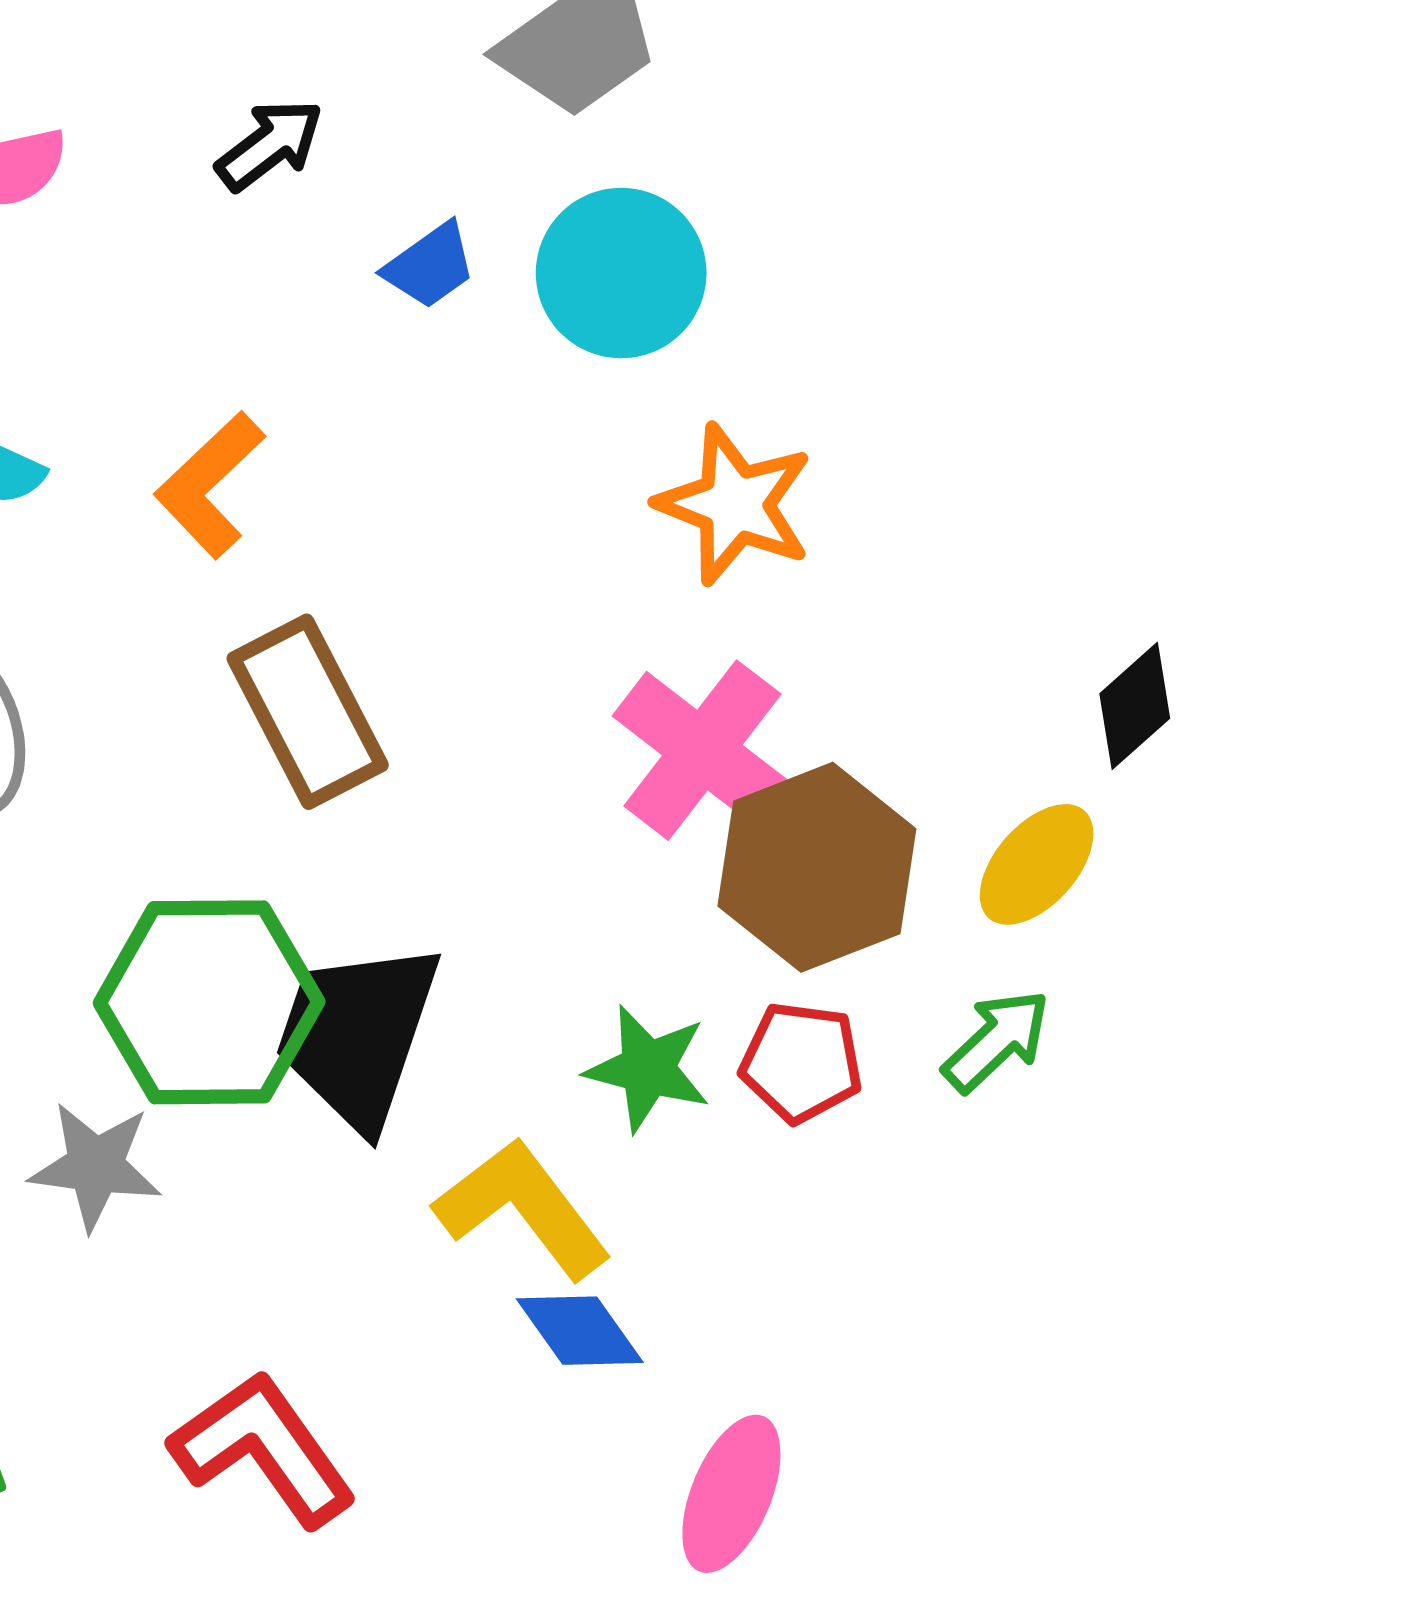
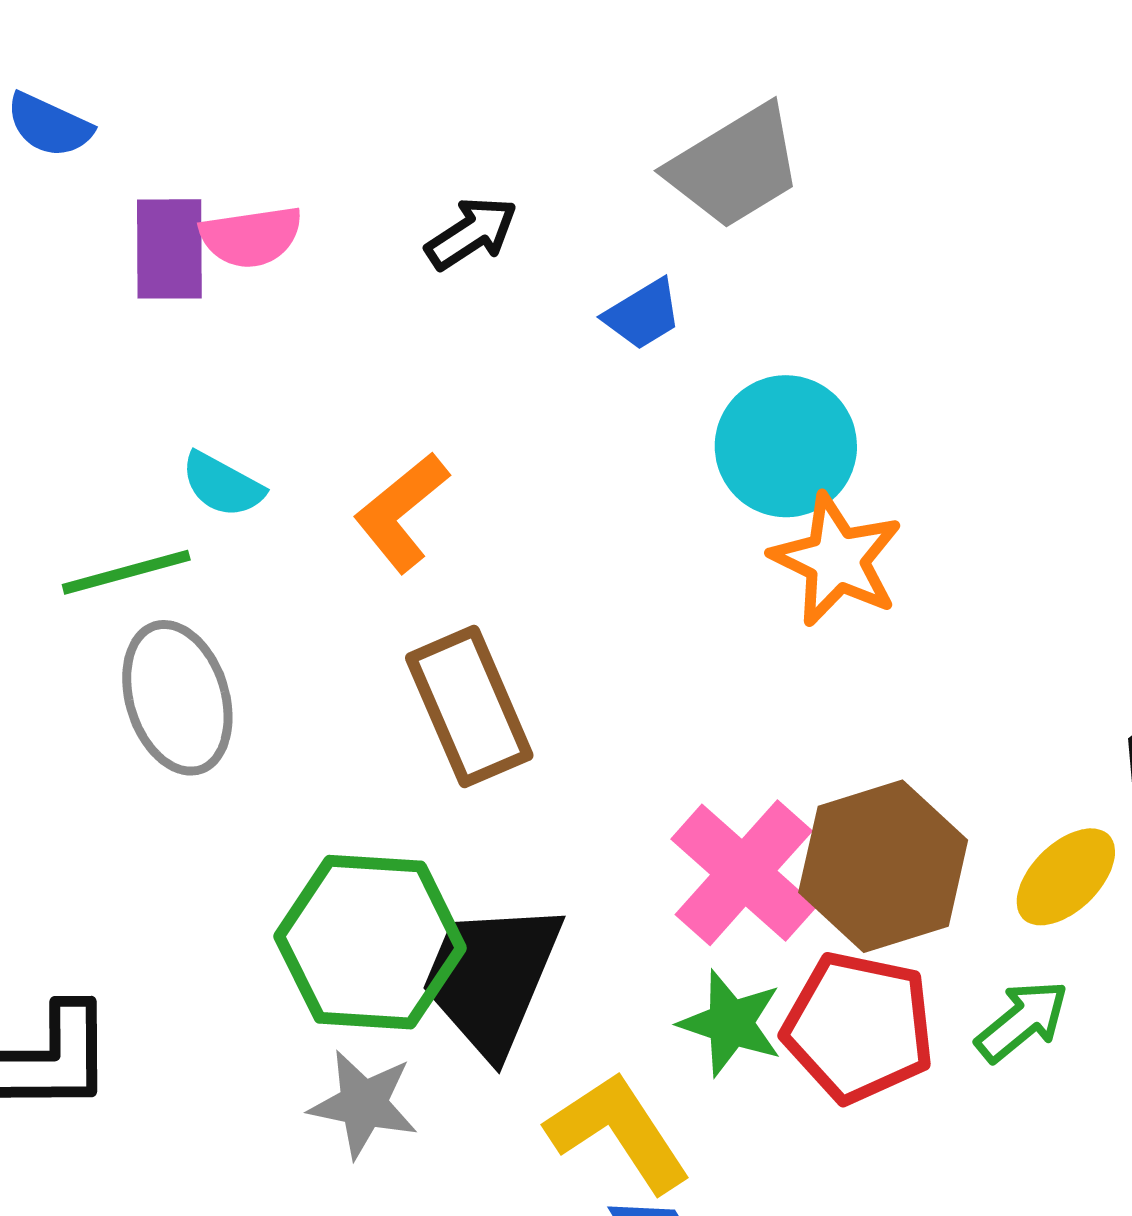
blue trapezoid: (430, 266) -> (643, 314), moved
cyan circle: (621, 273) -> (786, 446), moved
pink cross: (702, 750) -> (744, 873), moved
red pentagon: (801, 1062) -> (859, 1027), size x1.5
gray star: (95, 1166) -> (363, 1104), moved

